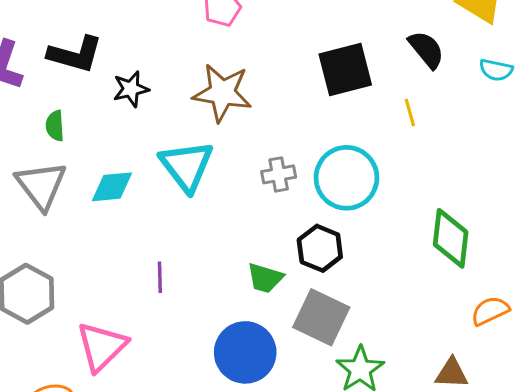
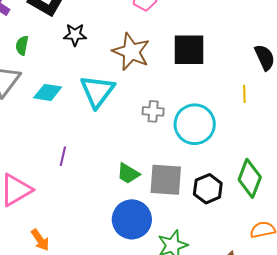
black square: (345, 70) -> (189, 50), moved
black hexagon: (320, 248) -> (208, 189), moved
gray square: (321, 317) -> (166, 180), moved, turned -36
blue circle: (245, 352) -> (132, 219), moved

